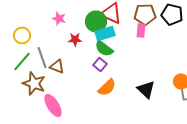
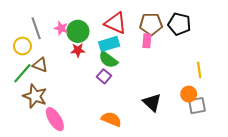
green circle: (96, 21) -> (78, 31), moved
gray line: (42, 57) -> (36, 28), moved
brown triangle: (57, 66) -> (40, 65), moved
orange semicircle: (107, 87) -> (111, 119), moved, turned -114

